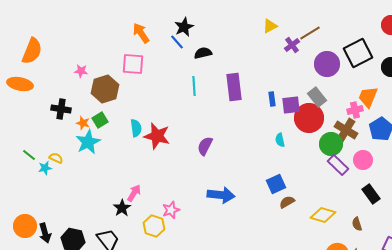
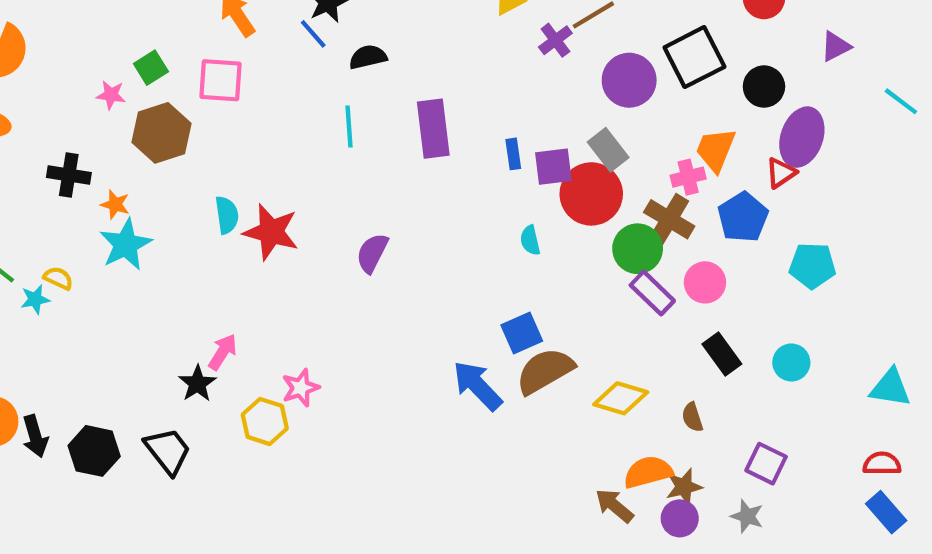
green square: (100, 120) -> (151, 68), moved
blue arrow: (221, 195) -> (477, 386), moved, turned -140
brown semicircle: (287, 202) -> (545, 371), size x1.8

